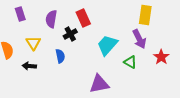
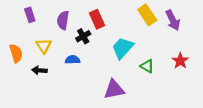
yellow rectangle: (145, 15) -> (147, 15), moved, turned -42
purple arrow: (139, 39) -> (173, 20), moved
blue semicircle: (60, 56) -> (73, 60), turned -80

